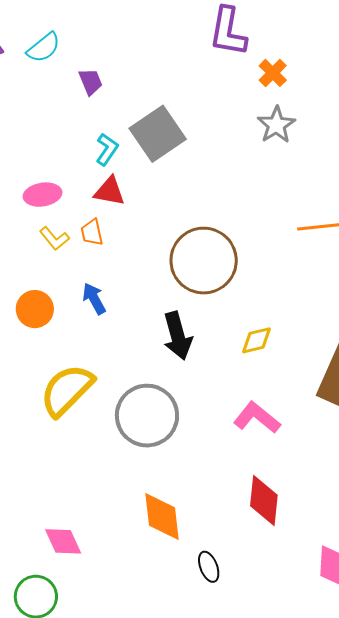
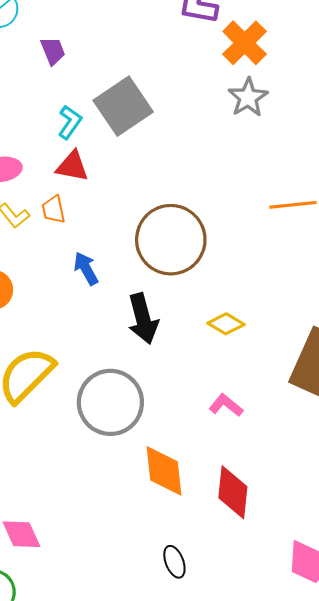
orange cross: (273, 73) -> (245, 43), size x1.5
blue arrow: (94, 299) -> (86, 269), moved
yellow diamond: (257, 340) -> (226, 324), turned 44
pink L-shape: (257, 418) -> (226, 405), size x0.7
orange diamond: (162, 517) -> (164, 471), moved

